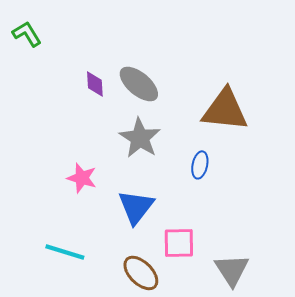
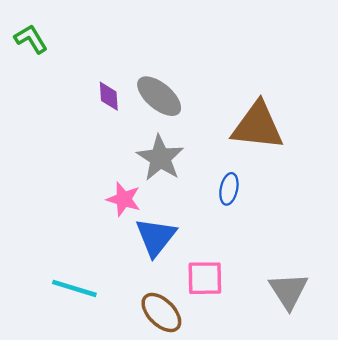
pink star: (82, 178) -> (124, 199), moved
gray triangle: (232, 270) -> (288, 291), moved

